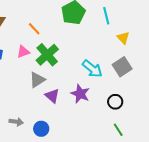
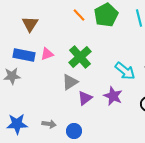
orange line: (34, 29) -> (79, 15), moved
pink triangle: (23, 52) -> (47, 54), moved
purple triangle: (52, 96) -> (85, 98), turned 42

